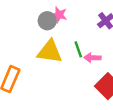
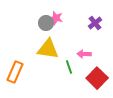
green line: (78, 49) -> (69, 67), moved

